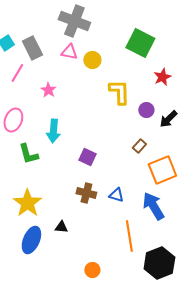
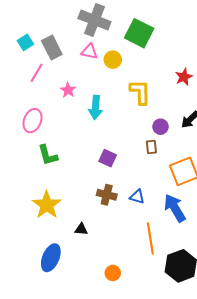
green square: (140, 43) -> (139, 33), moved
purple circle: (146, 110) -> (160, 127), moved
cyan arrow: (53, 131) -> (95, 107), moved
brown rectangle: (139, 146) -> (151, 147), moved, turned -48
blue ellipse: (31, 240) -> (51, 258), moved

